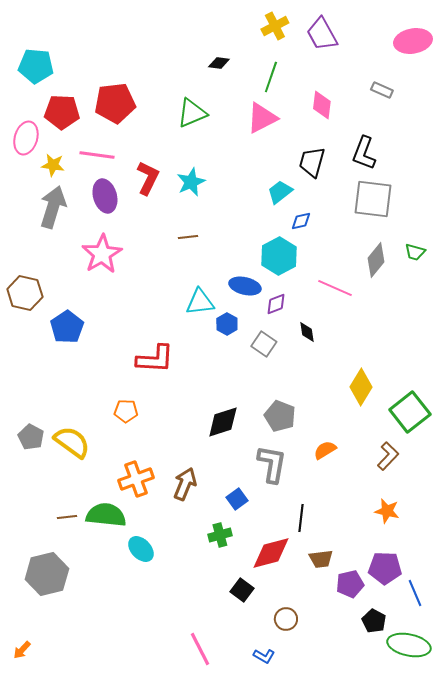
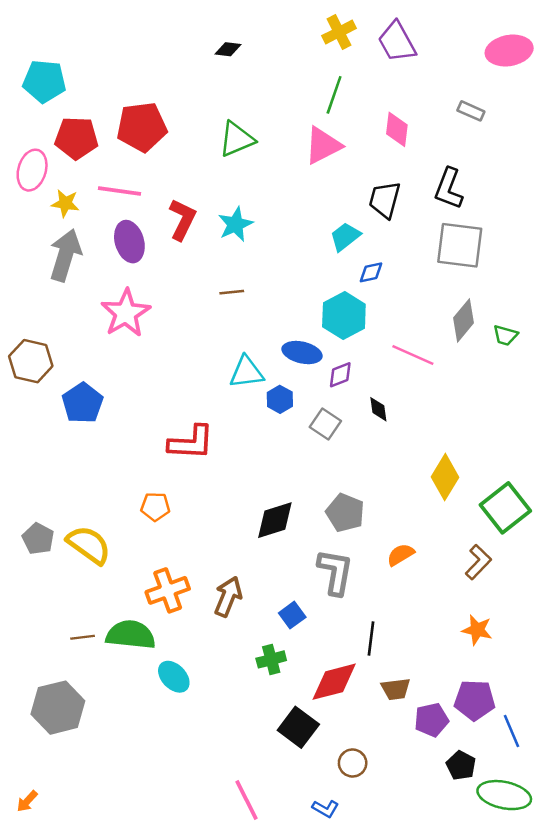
black diamond: (219, 63) -> (228, 49), moved
green trapezoid: (415, 252) -> (505, 335), moved
black square: (242, 590) -> (298, 727), size x1.4

